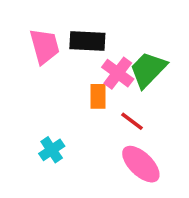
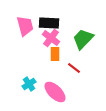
pink cross: (118, 73) -> (51, 38), moved
pink ellipse: (141, 164) -> (55, 92), moved

